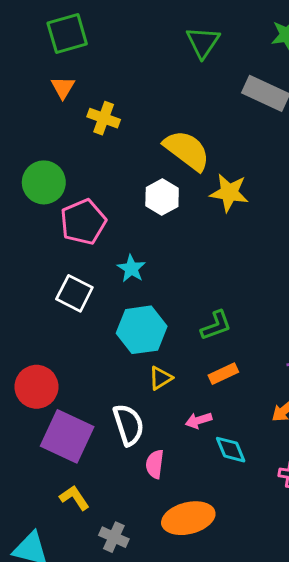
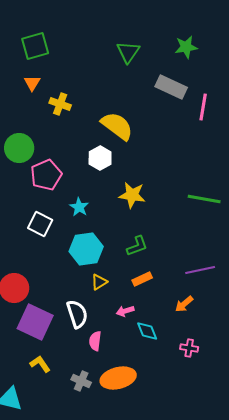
yellow star: (229, 193) -> (132, 195), moved
gray cross: (114, 537) -> (81, 381), moved

